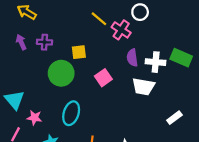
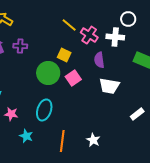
white circle: (140, 12) -> (128, 19), moved
yellow square: (79, 52) -> (64, 55), moved, turned 32
white cross: (156, 62) -> (115, 37), moved
green circle: (61, 73) -> (48, 73), moved

